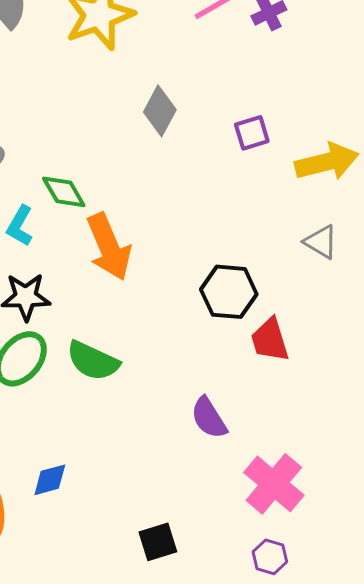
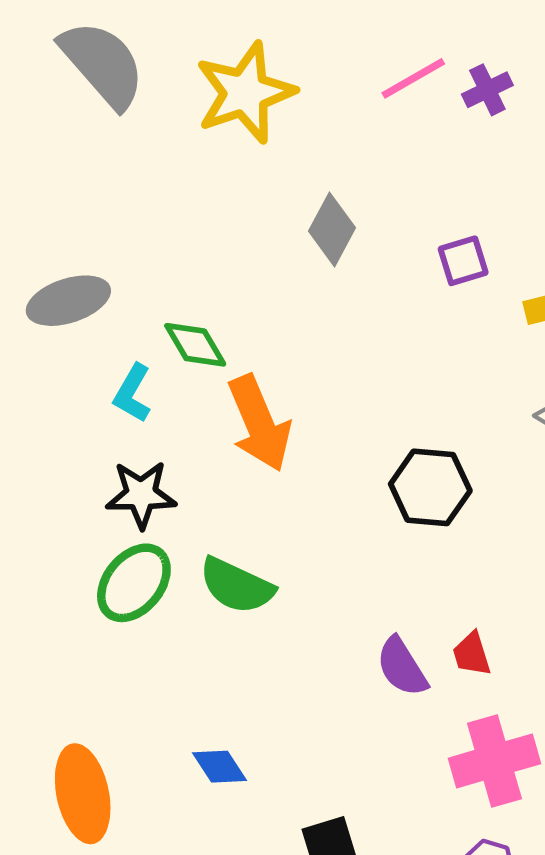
red trapezoid: (270, 340) -> (472, 654), moved, size x0.7
blue diamond: (50, 480) -> (219, 767), moved, turned 72
pink cross: (274, 484) -> (494, 761), turned 34

